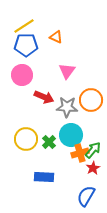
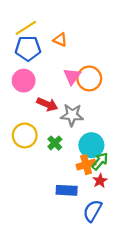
orange circle: (91, 100) -> (89, 78), moved
cyan circle: (71, 135) -> (91, 145), moved
yellow circle: (26, 139) -> (25, 135), moved
green cross: (49, 142) -> (55, 143), moved
blue rectangle: (44, 177) -> (67, 190), moved

